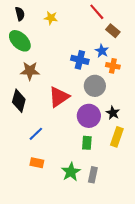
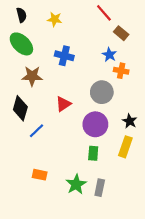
blue cross: (80, 60) -> (64, 56), moved
red triangle: (59, 97) -> (63, 104), size x0.7
black star: (113, 113) -> (130, 121), moved
blue line: (36, 134) -> (36, 131), moved

